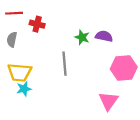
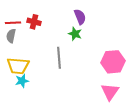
red line: (14, 13) -> (13, 23), moved
purple semicircle: (104, 36) -> (80, 17), moved, turned 56
pink triangle: (108, 101) -> (110, 92), moved

